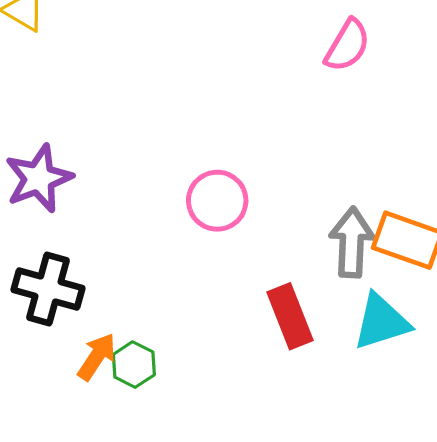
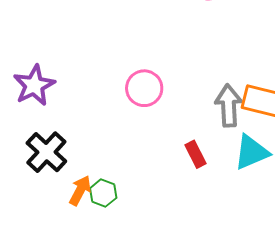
black cross: (48, 289) -> (46, 152), turned 33
red rectangle: (290, 316) -> (195, 154), size x0.7

